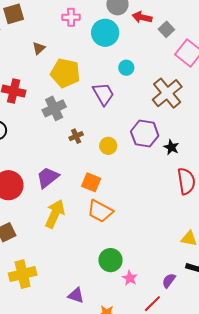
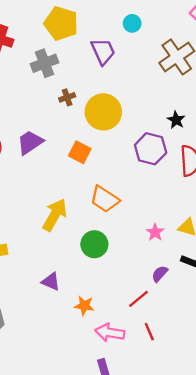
purple hexagon: (145, 134) -> (151, 149), moved
yellow circle: (108, 146) -> (103, 112), size x1.8
orange trapezoid: (100, 211) -> (105, 199), moved
yellow arrow: (55, 214) -> (55, 215), moved
pink star: (130, 278) -> (155, 232), moved

